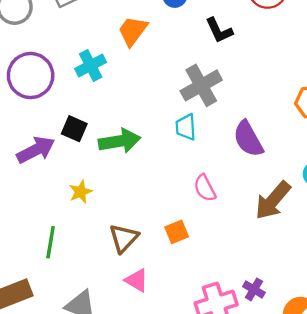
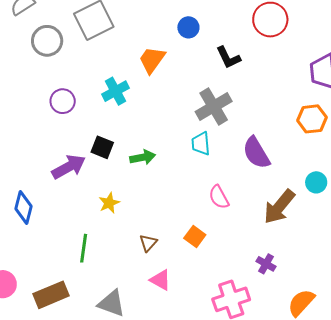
purple circle: (31, 76) -> (63, 101), size x0.6
green arrow: (120, 141) -> (143, 157), size x0.7
orange square: (177, 232) -> (195, 236), turned -30
brown triangle: (124, 238) -> (148, 243), size x0.7
purple cross: (254, 289) -> (266, 264), moved

